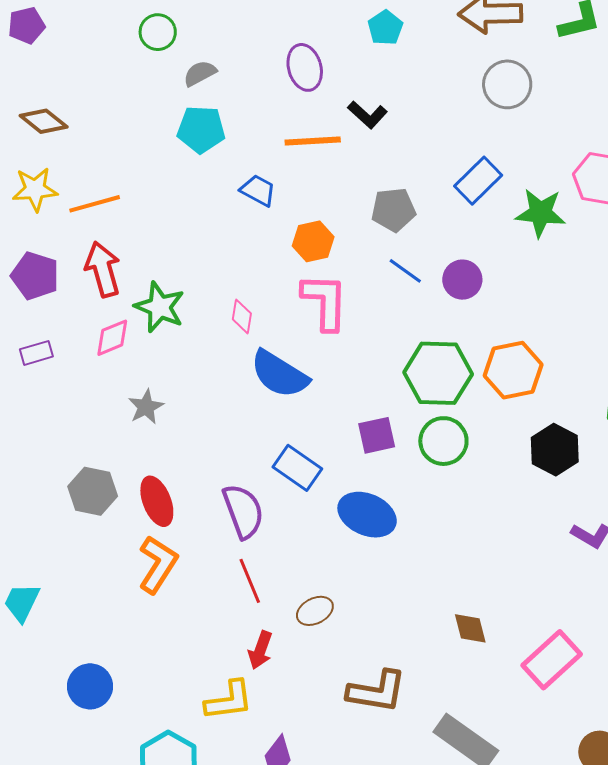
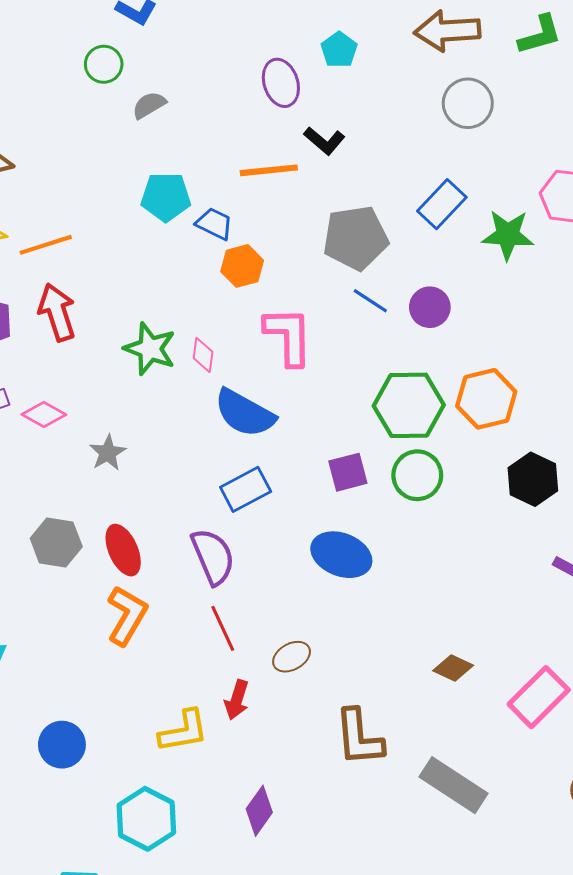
purple ellipse: (305, 67) -> (281, 83), moved
cyan pentagon: (201, 129) -> (166, 197), moved
gray pentagon: (393, 210) -> (355, 238), size x1.4
orange hexagon: (313, 241) -> (242, 266), moved
green star: (160, 307) -> (150, 349), moved
pink diamond: (112, 338) -> (44, 414), moved, turned 54
blue rectangle: (297, 468) -> (246, 489), moved, turned -60
brown diamond: (470, 628) -> (453, 668), turned -48
brown L-shape: (377, 691) -> (359, 737), turned 78
yellow L-shape: (229, 700) -> (184, 731), moved

